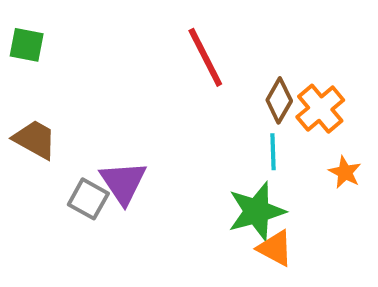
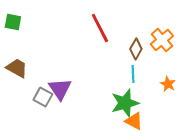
orange cross: (320, 109) -> (162, 40), moved

